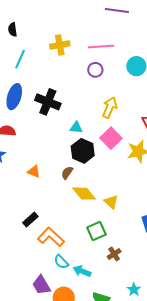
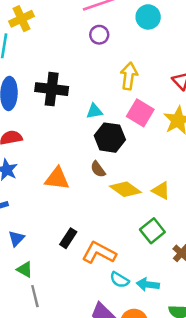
yellow cross: (60, 45) -> (22, 19), moved
orange triangle: (34, 172) -> (57, 179), size x1.5
brown semicircle: (67, 173) -> (98, 169), turned -56

